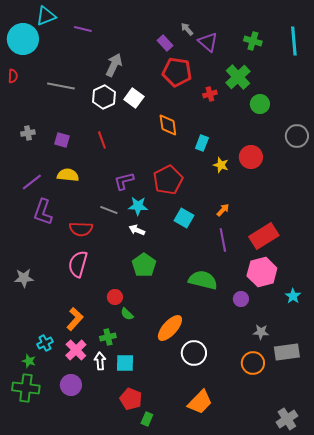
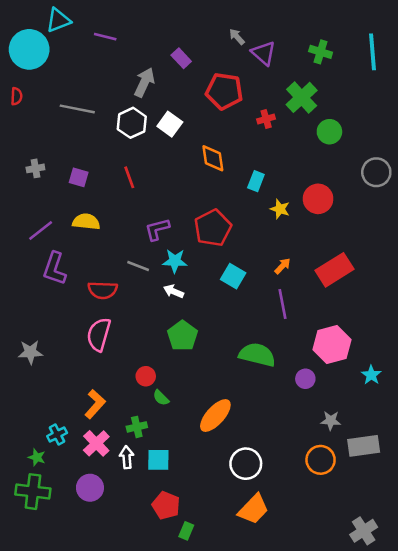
purple rectangle: (165, 43) -> (181, 58), moved
red rectangle: (264, 236) -> (334, 270), moved
white circle: (194, 353) -> (246, 464), moved

